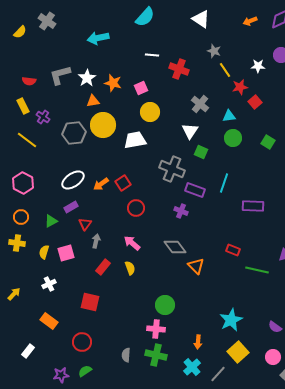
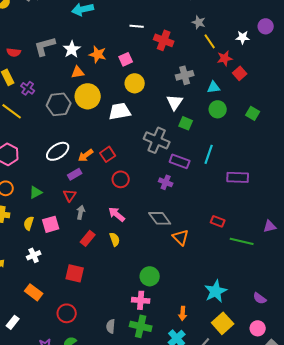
gray cross: (200, 104) -> (185, 75), turned 36
purple rectangle: (71, 207) -> (75, 174), moved

